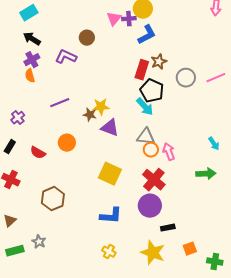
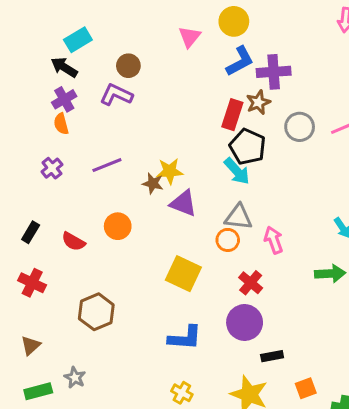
cyan rectangle: (29, 13) -> (78, 40), moved
purple cross: (129, 19) -> (274, 72), moved, size x1.5
brown circle: (87, 38) -> (128, 66), moved
purple cross: (18, 118) -> (52, 168), moved
orange circle: (151, 150) -> (228, 240), moved
red cross: (154, 180) -> (251, 283), size x0.7

